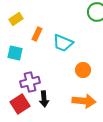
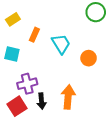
cyan trapezoid: (63, 43) -> (61, 44), turned -145
orange circle: (83, 70) -> (89, 58), moved
orange arrow: (84, 101) -> (68, 97), moved, turned -90

